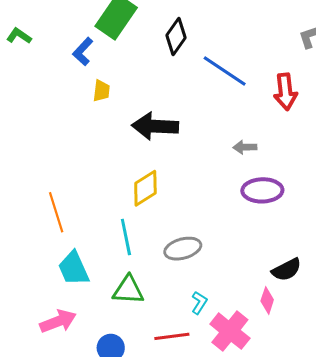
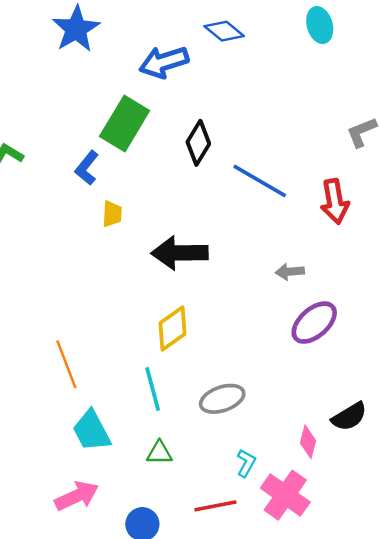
purple ellipse: (262, 190) -> (314, 323), turned -36
green triangle: (128, 290) -> (159, 453), size x0.7
pink diamond: (267, 300) -> (308, 442), moved

